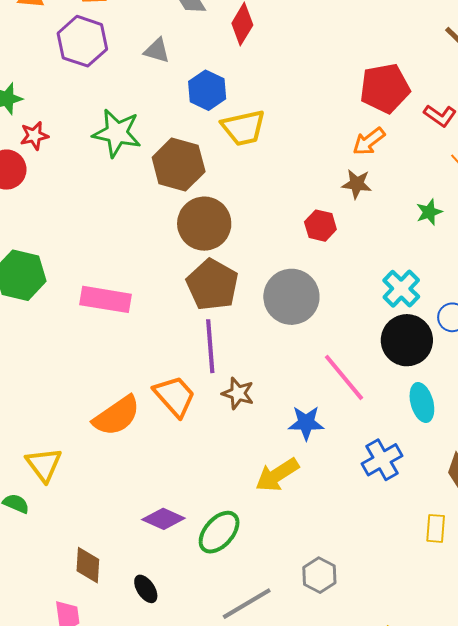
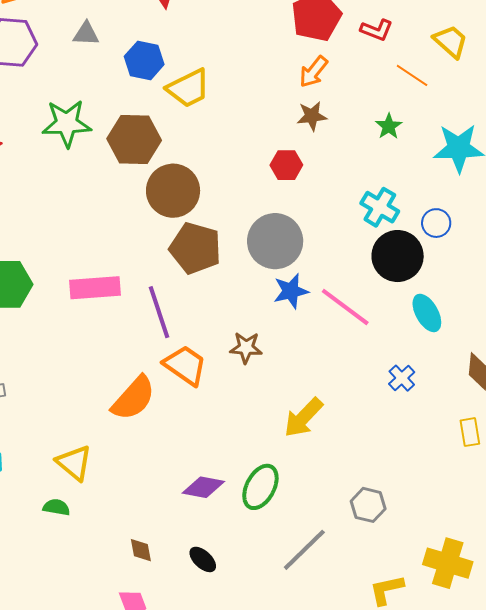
purple line: (210, 346) -> (159, 312), moved
blue star: (306, 423) -> (291, 291), moved
blue cross: (382, 460) -> (402, 378), size x0.7
brown diamond: (88, 565) -> (141, 550), size x0.7

